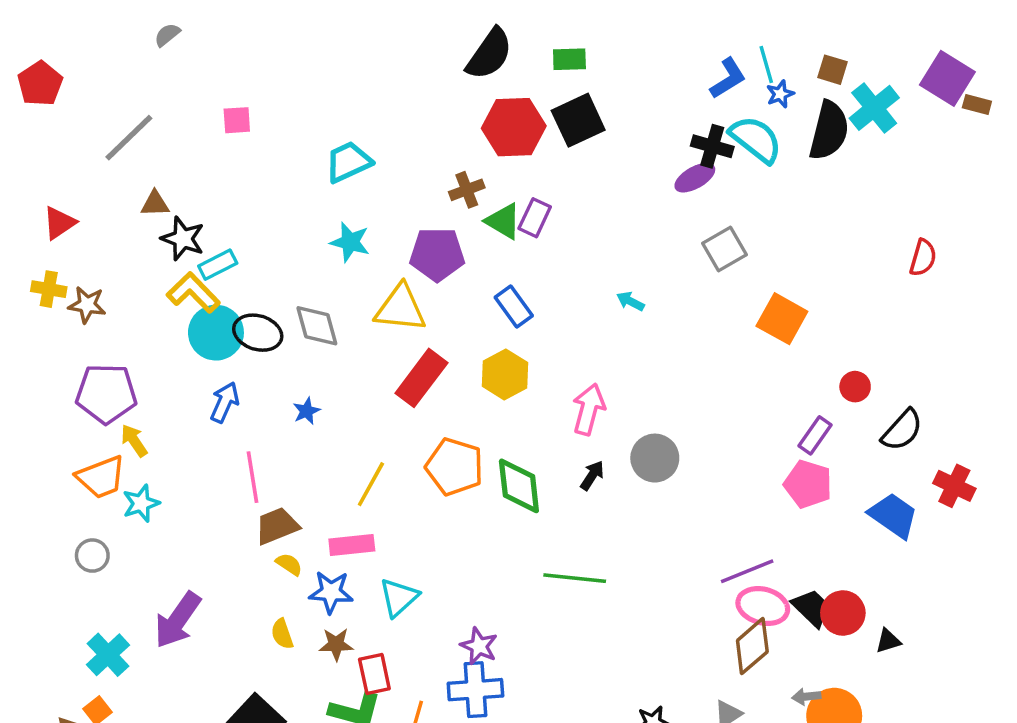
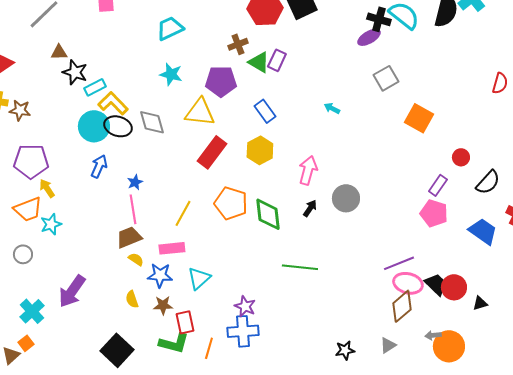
yellow L-shape: (193, 293) -> (113, 103), moved
blue star: (307, 411) -> (135, 182), moved
pink line: (253, 477) -> (133, 209), moved

